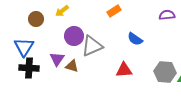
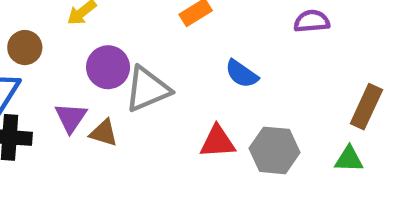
brown circle: (36, 19) -> (25, 48), moved
gray hexagon: (165, 72) -> (274, 150), moved

